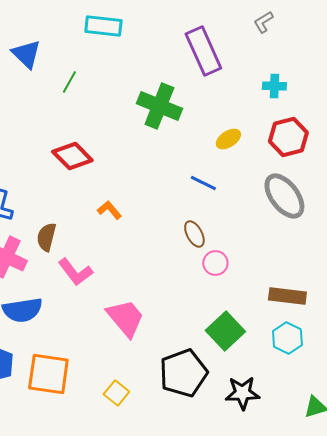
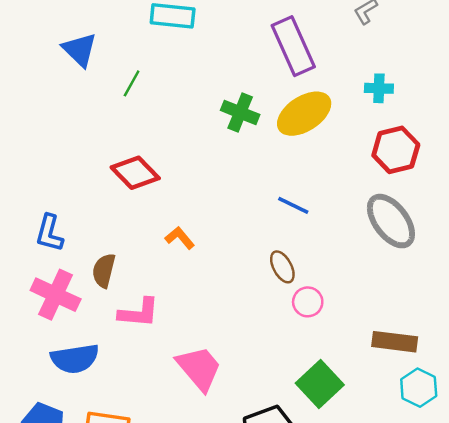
green cross: (159, 106) -> (240, 112), size x0.7
yellow ellipse: (228, 139) -> (304, 114), moved, size x1.8
pink L-shape: (75, 272) -> (139, 313), turned -48
cyan hexagon: (287, 338) -> (419, 388), moved

